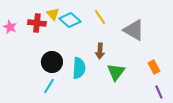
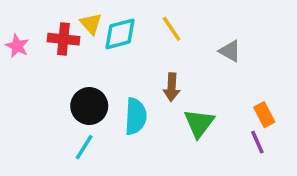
cyan diamond: (70, 20) -> (120, 34), turned -55
gray triangle: (134, 30) -> (230, 51), size x0.6
purple line: (159, 92) -> (257, 142), moved

